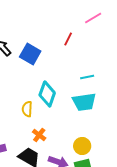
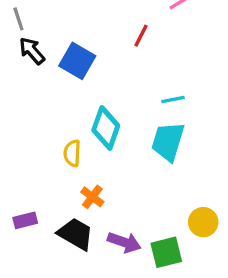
cyan trapezoid: (84, 102) -> (168, 141), turned 115
yellow circle: (82, 146) -> (203, 222), moved

